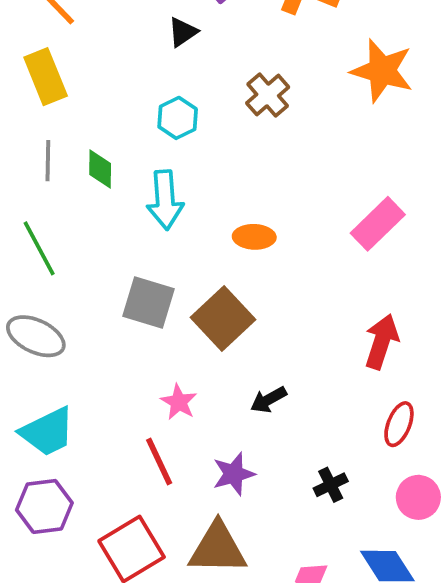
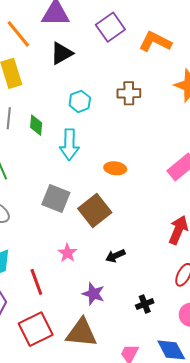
black triangle: (183, 32) -> (62, 53), moved, size x1.4
brown cross: (268, 95) -> (129, 93), turned 35
red line: (159, 462) -> (36, 282), moved
purple star: (234, 474) -> (93, 294), turned 30

